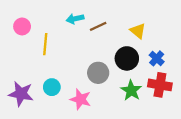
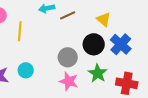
blue cross: (157, 58) -> (121, 44), size x1.5
red cross: (160, 85) -> (127, 83), moved
pink star: (81, 99) -> (69, 81), moved

